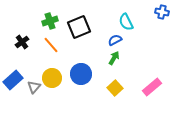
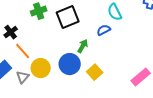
orange line: (51, 45) -> (23, 51), moved
green arrow: (114, 58) -> (83, 46), moved
yellow square: (115, 88) -> (95, 72), moved

